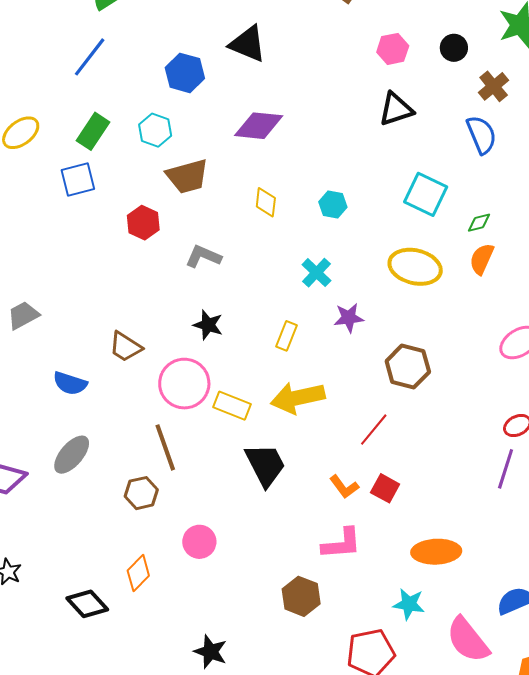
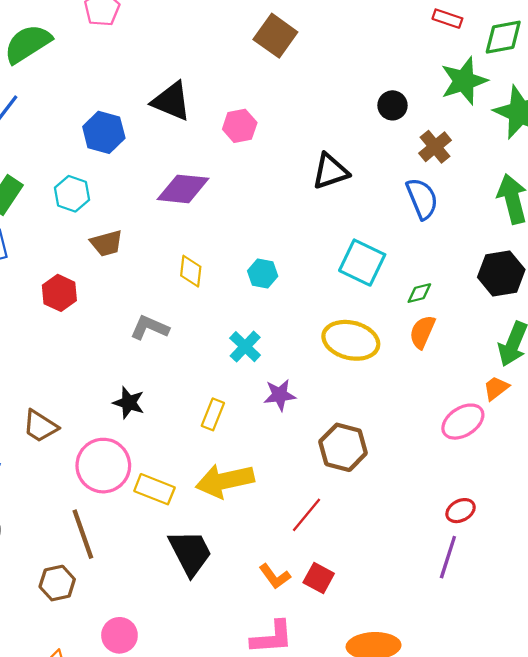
pink hexagon: (393, 49) -> (240, 126), moved
brown trapezoid: (187, 176) -> (107, 243), size x0.7
gray L-shape: (203, 256) -> (150, 328), moved

